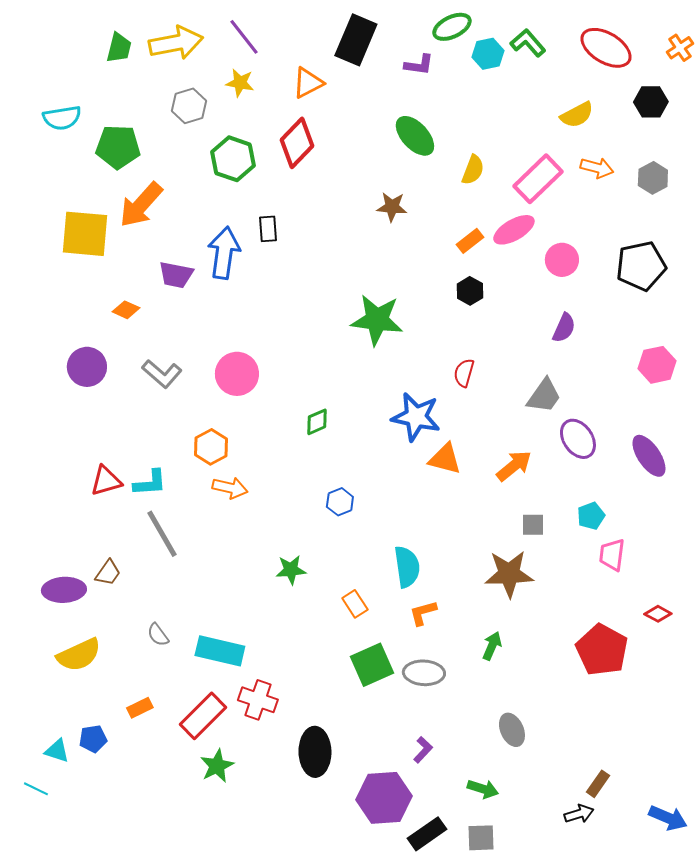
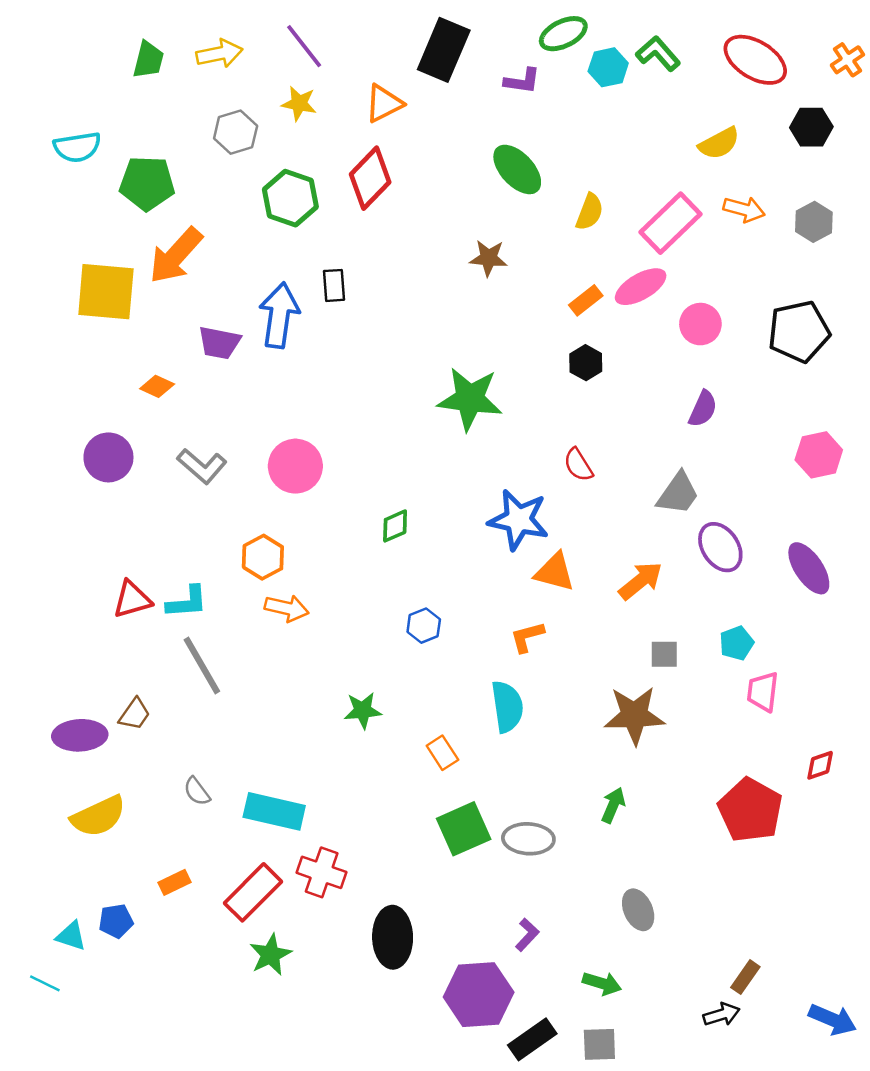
yellow arrow: (176, 43) -> (219, 54), size x0.7
red semicircle: (464, 373) -> (578, 465), turned -48
orange L-shape: (423, 613) -> (527, 637), moved
red diamond: (658, 614) -> (820, 765), turned -48

